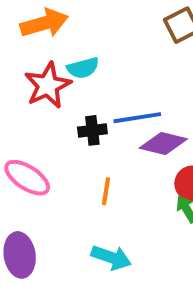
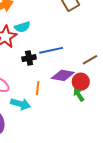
purple diamond: (163, 144) -> (63, 75), moved
cyan arrow: (111, 258) -> (20, 104), moved

